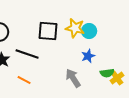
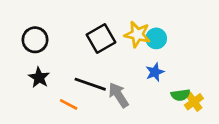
black square: (48, 31) -> (101, 38), turned -35
black line: (27, 54) -> (90, 84), moved
gray arrow: (73, 78) -> (118, 95), moved

